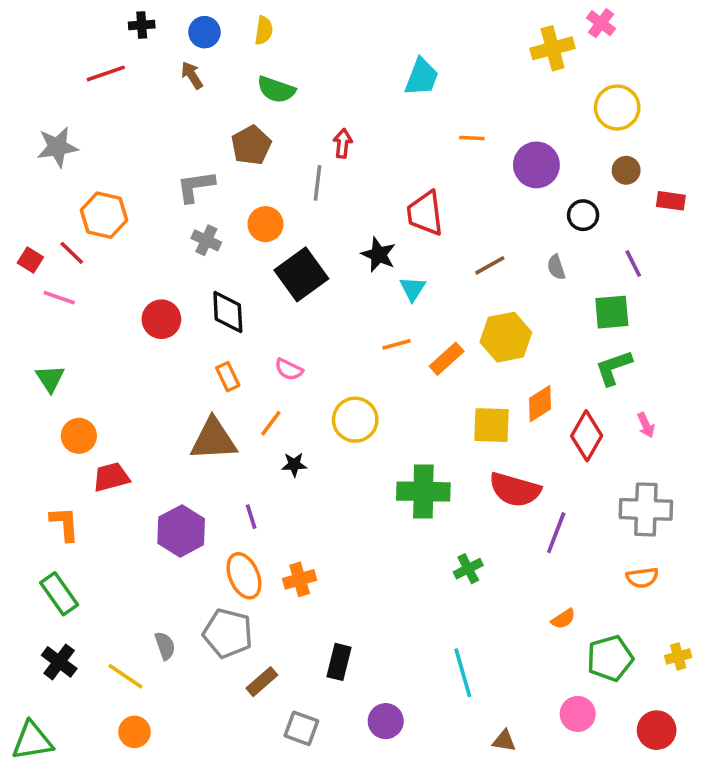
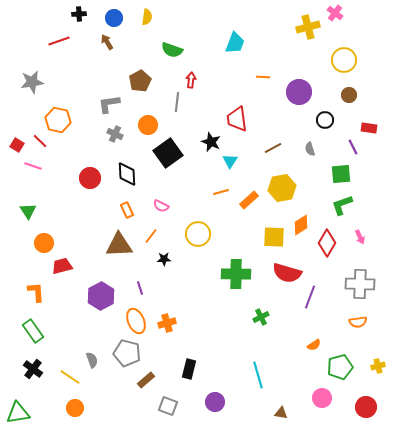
green semicircle: (276, 90) -> (172, 50), moved
red rectangle: (671, 201) -> (369, 128), moved

